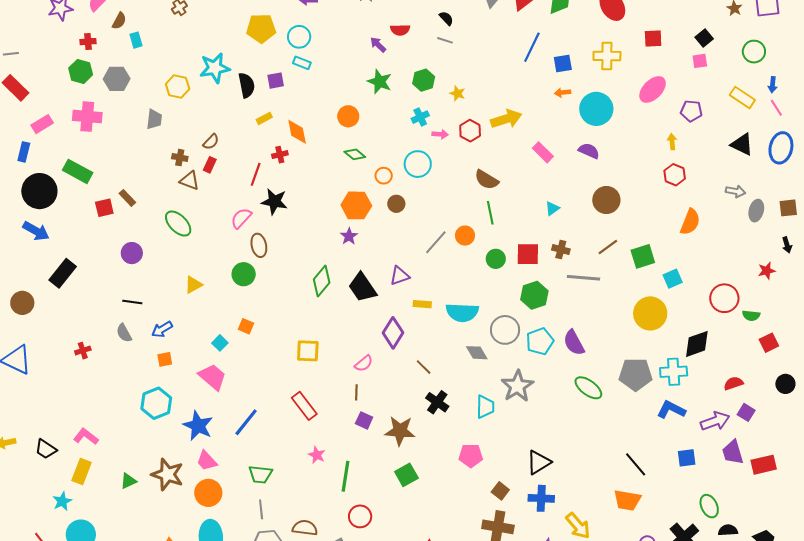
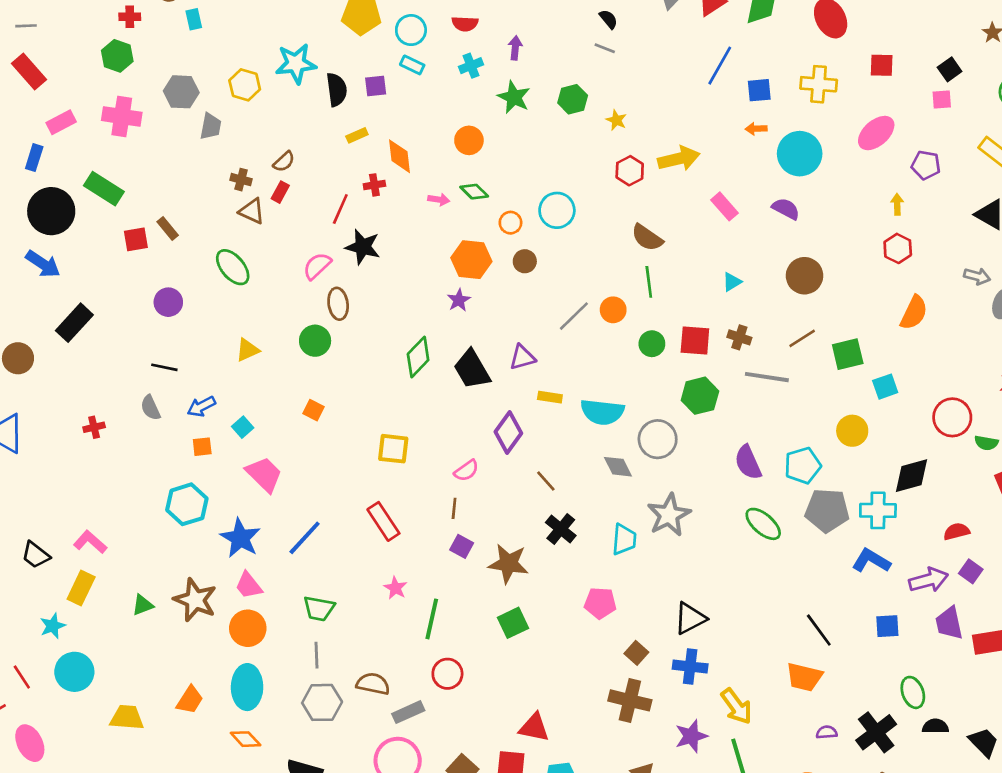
red semicircle: (400, 30) -> (465, 24), moved
purple arrow: (378, 45) -> (515, 48), turned 48
gray hexagon: (117, 79) -> (181, 92), moved
cyan cross: (420, 117) -> (471, 66), moved
pink arrow: (440, 134) -> (439, 199), moved
yellow circle: (650, 313) -> (852, 431), size x0.7
cyan pentagon: (540, 341) -> (803, 466), moved
cyan square: (220, 343) -> (243, 427), moved

